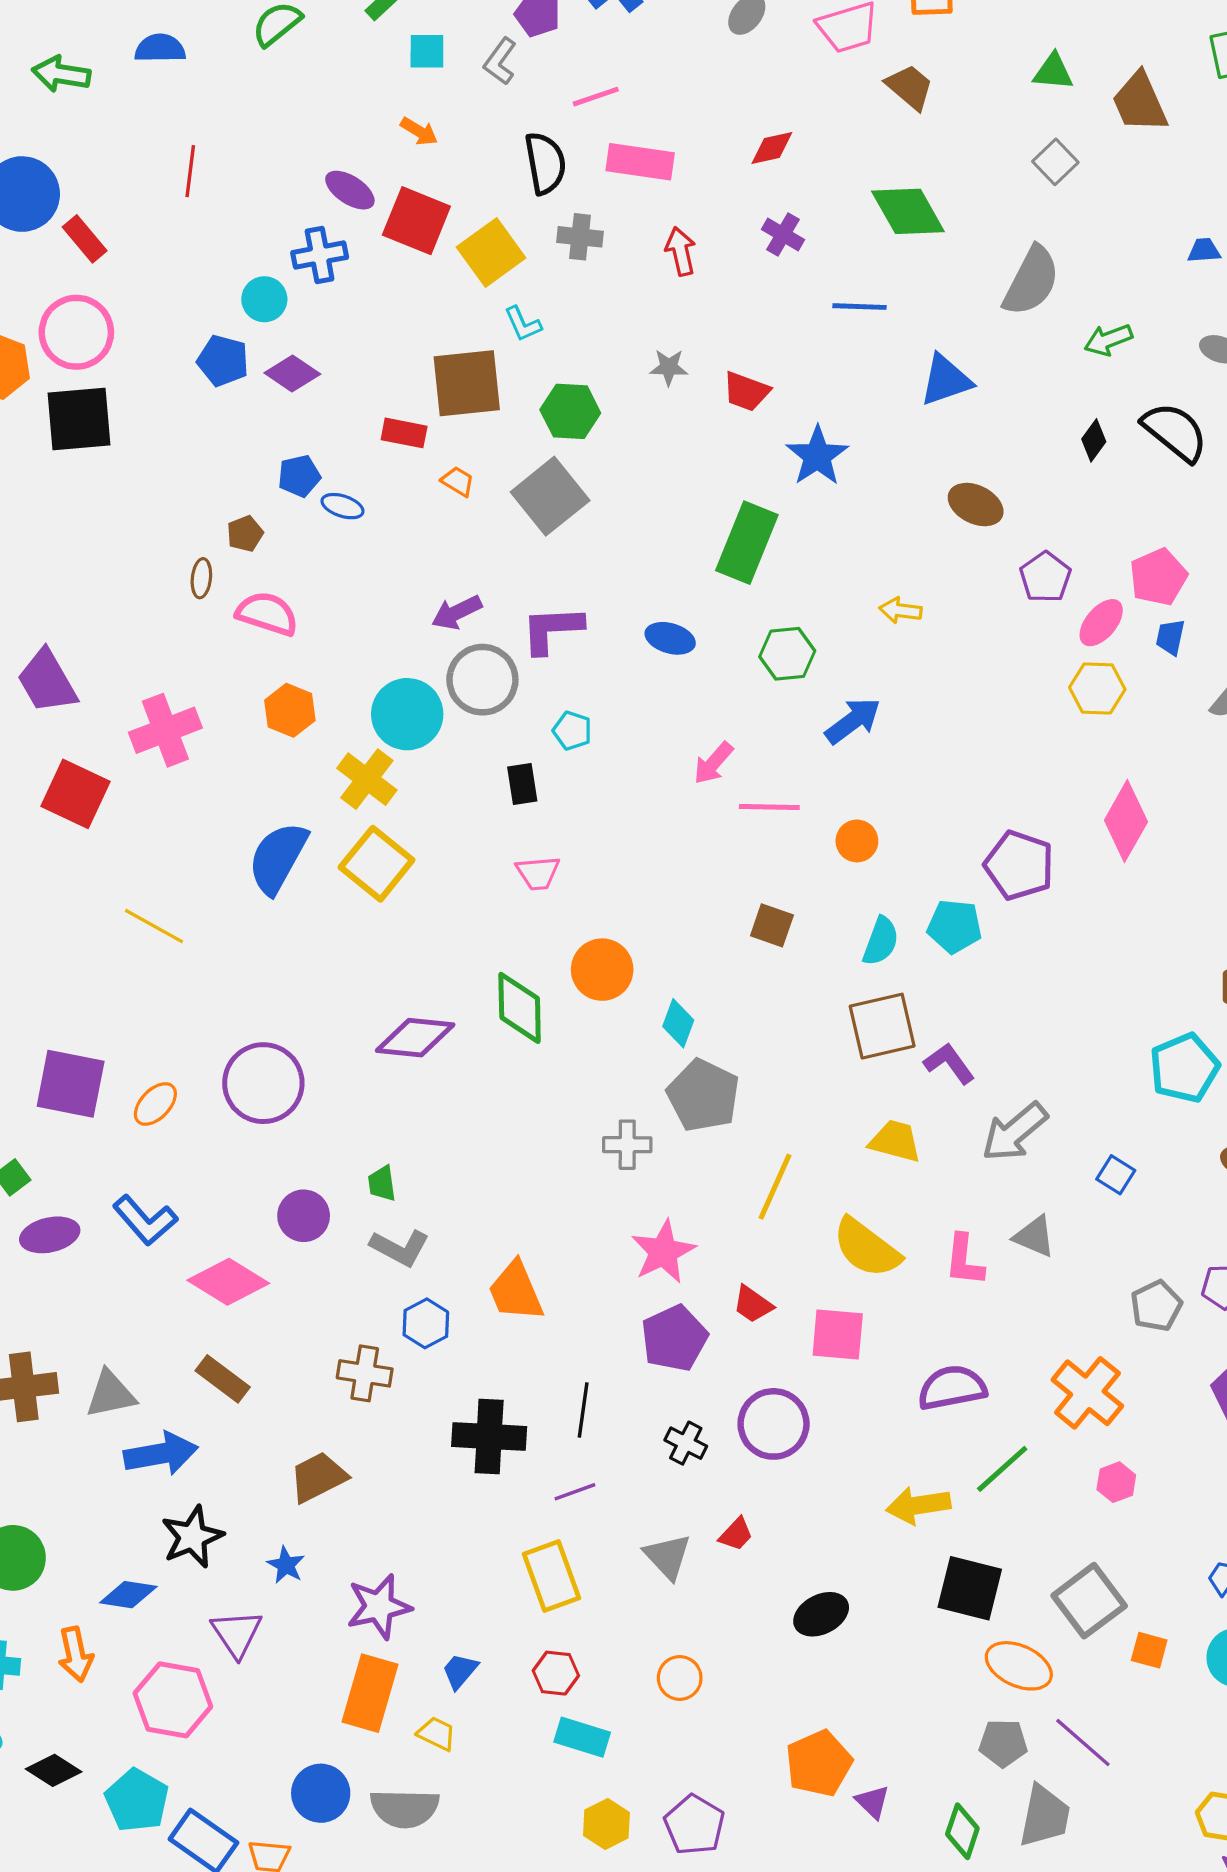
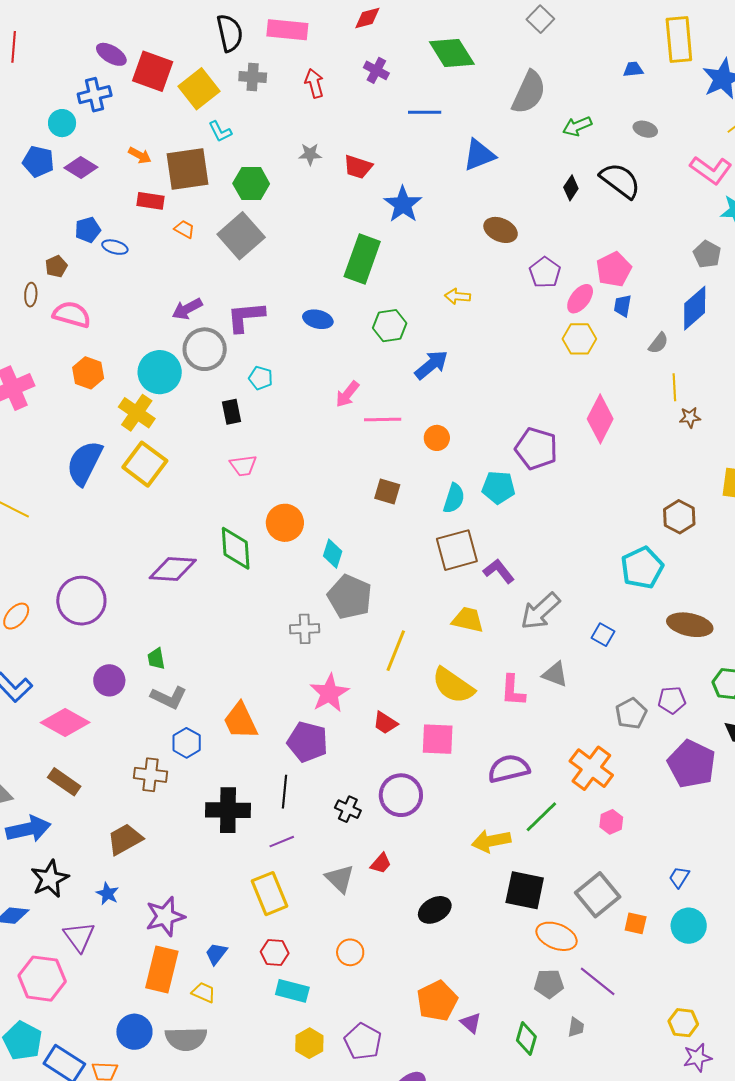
orange arrow: (419, 131) -> (140, 155), moved
purple pentagon: (674, 1338) -> (307, 742), moved, turned -30
gray trapezoid: (1045, 1816) -> (576, 1027), size x0.5

